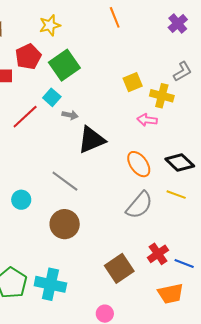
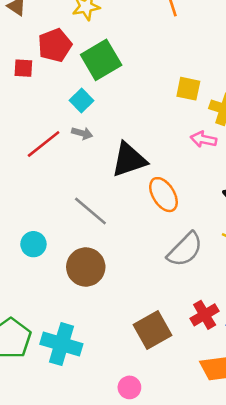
yellow square: (133, 82) -> (188, 89), turned 30
gray arrow: (70, 115) -> (82, 133), moved
red line: (25, 117) -> (44, 144), moved
orange ellipse: (139, 164) -> (163, 195), moved
cyan circle: (21, 200) -> (33, 244), moved

